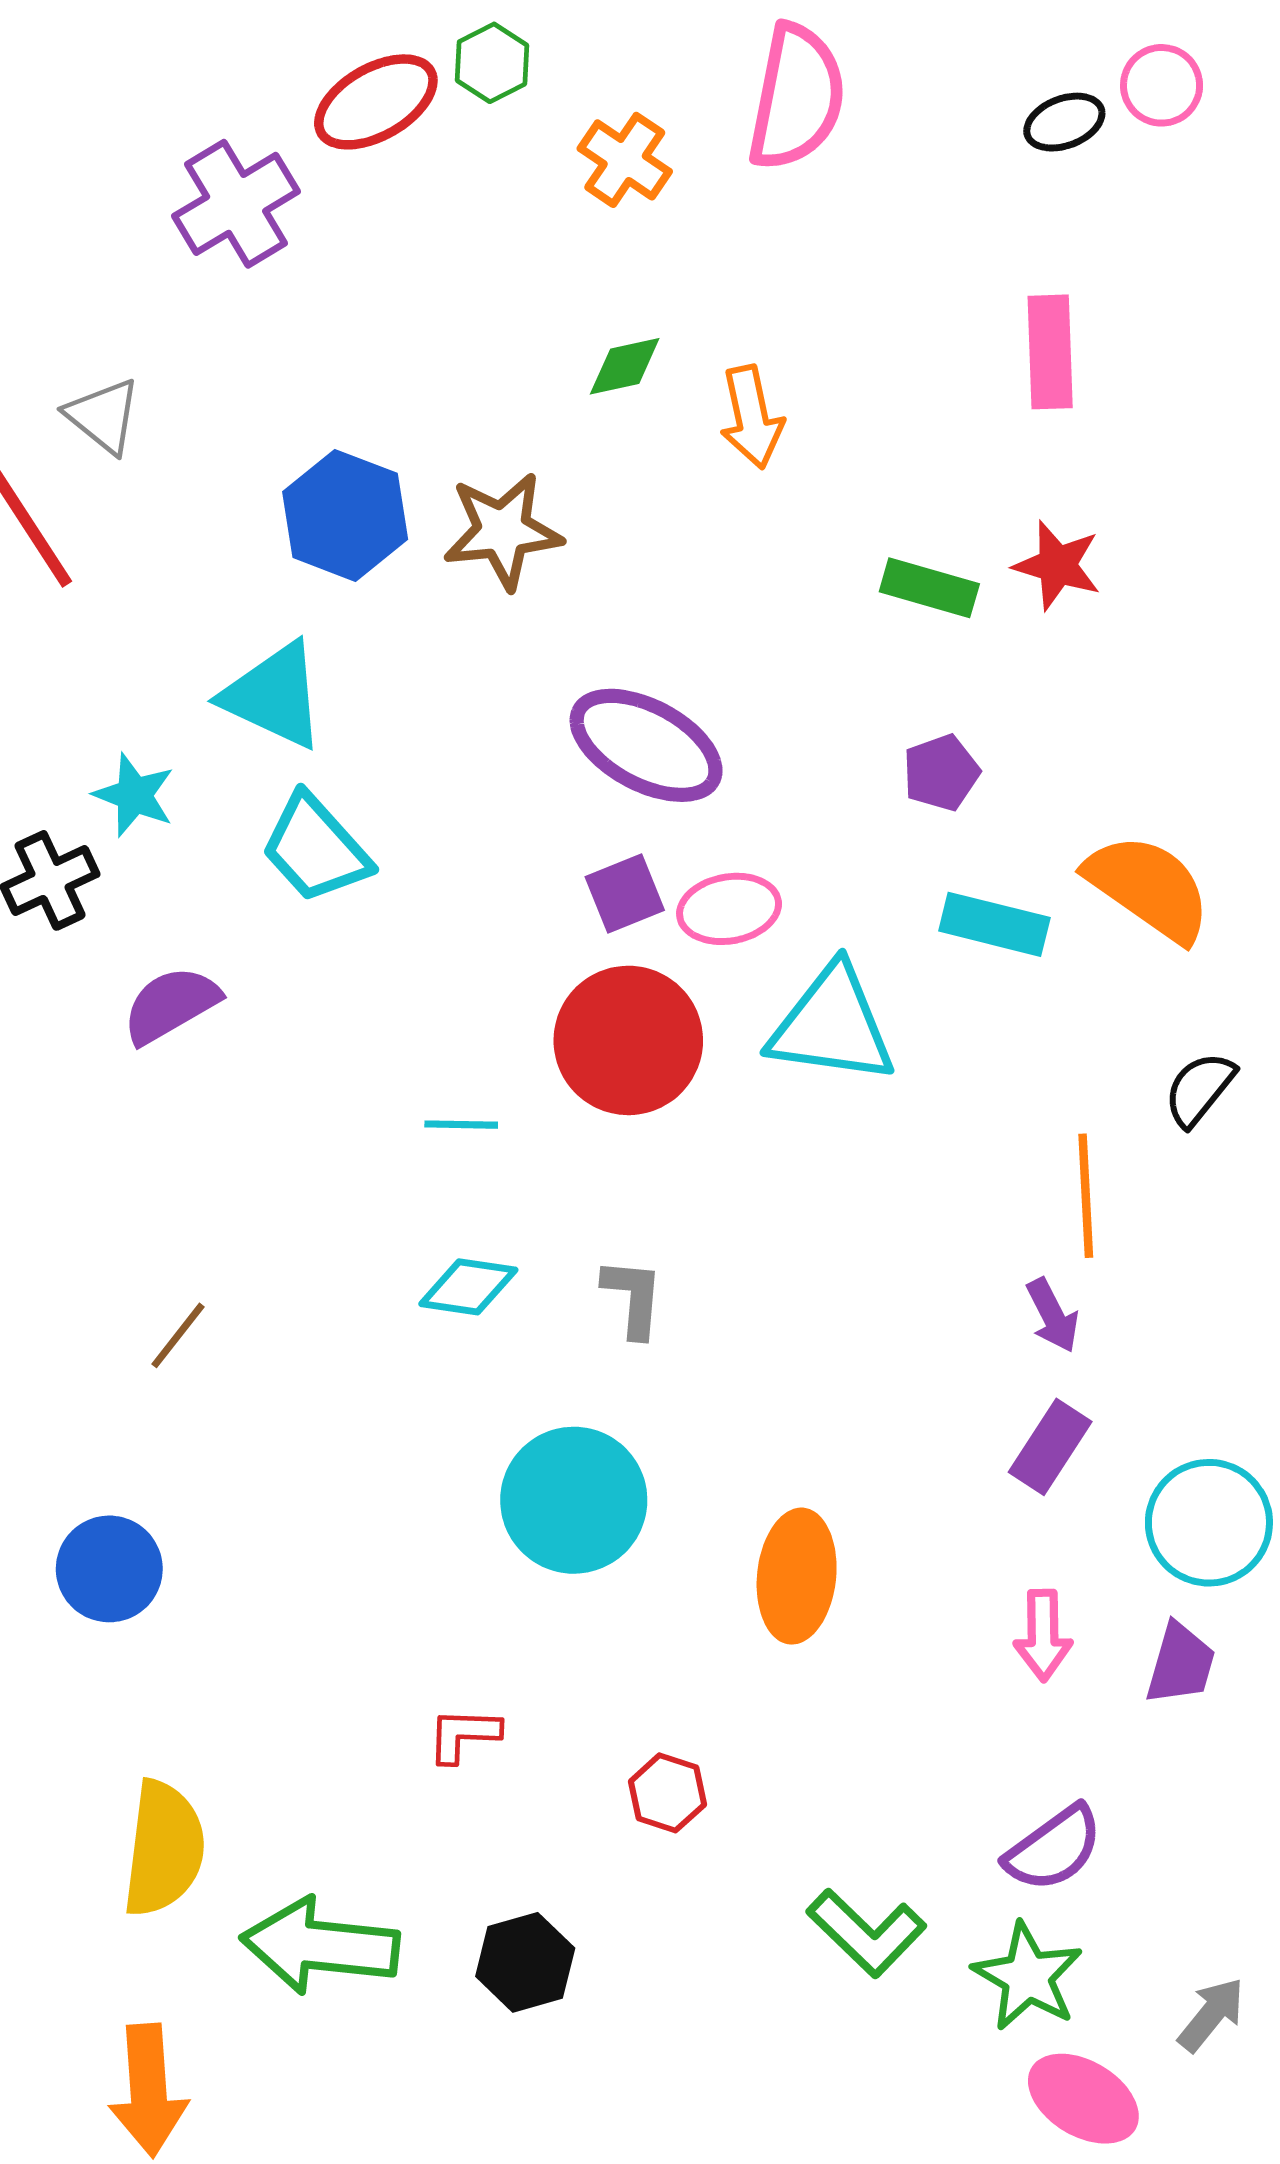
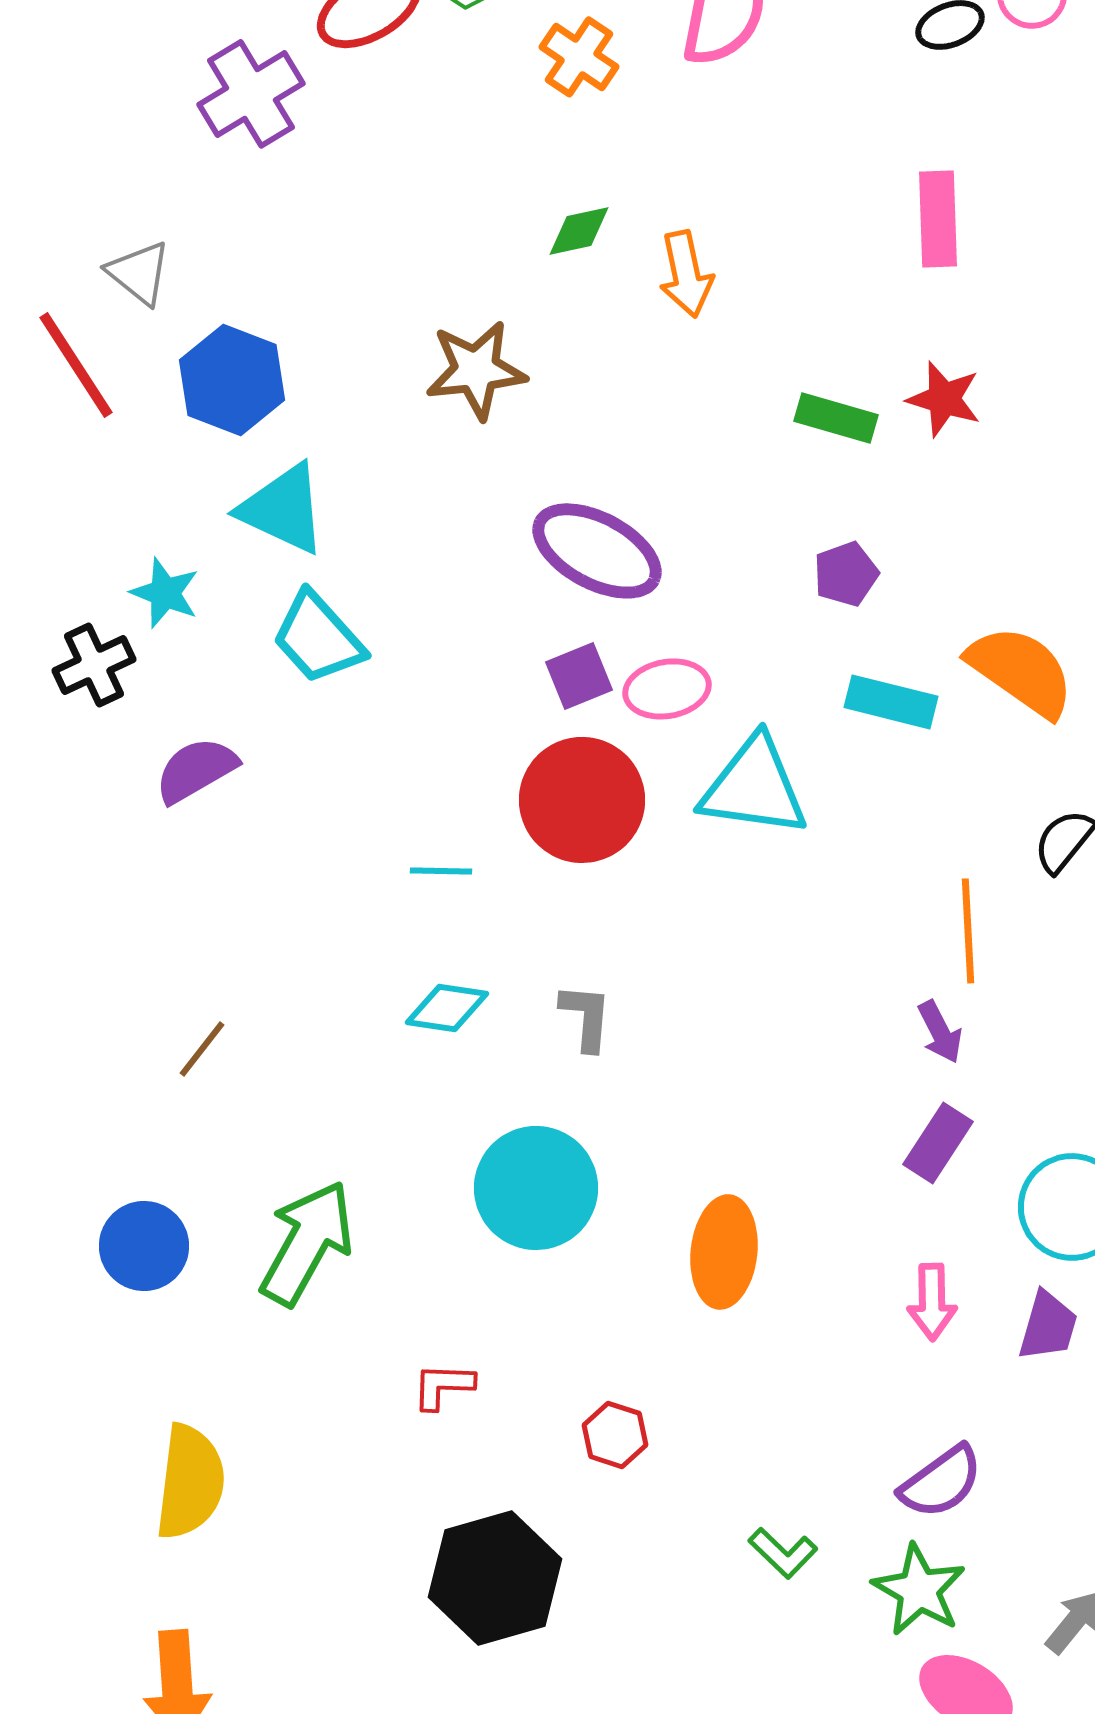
blue hexagon: (345, 515) -> (232, 380), moved
green L-shape: (866, 1933) -> (783, 1553), size x0.7
green arrow: (320, 1946) -> (307, 1243), moved, turned 113
black hexagon: (525, 1962) -> (495, 1578), size x1.6

